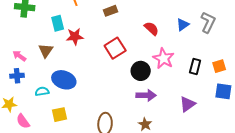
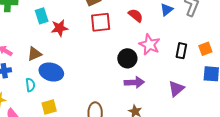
red square: (115, 48) -> (101, 22), moved, turned 30
brown triangle: (46, 51) -> (34, 54), moved, turned 35
cyan semicircle: (42, 91) -> (30, 85), turned 96

